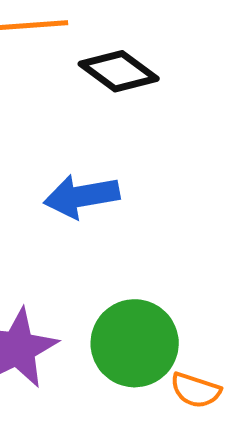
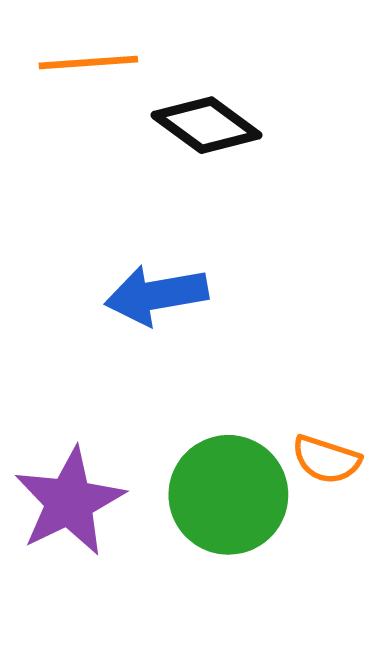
orange semicircle: (196, 390) -> (326, 459), moved

